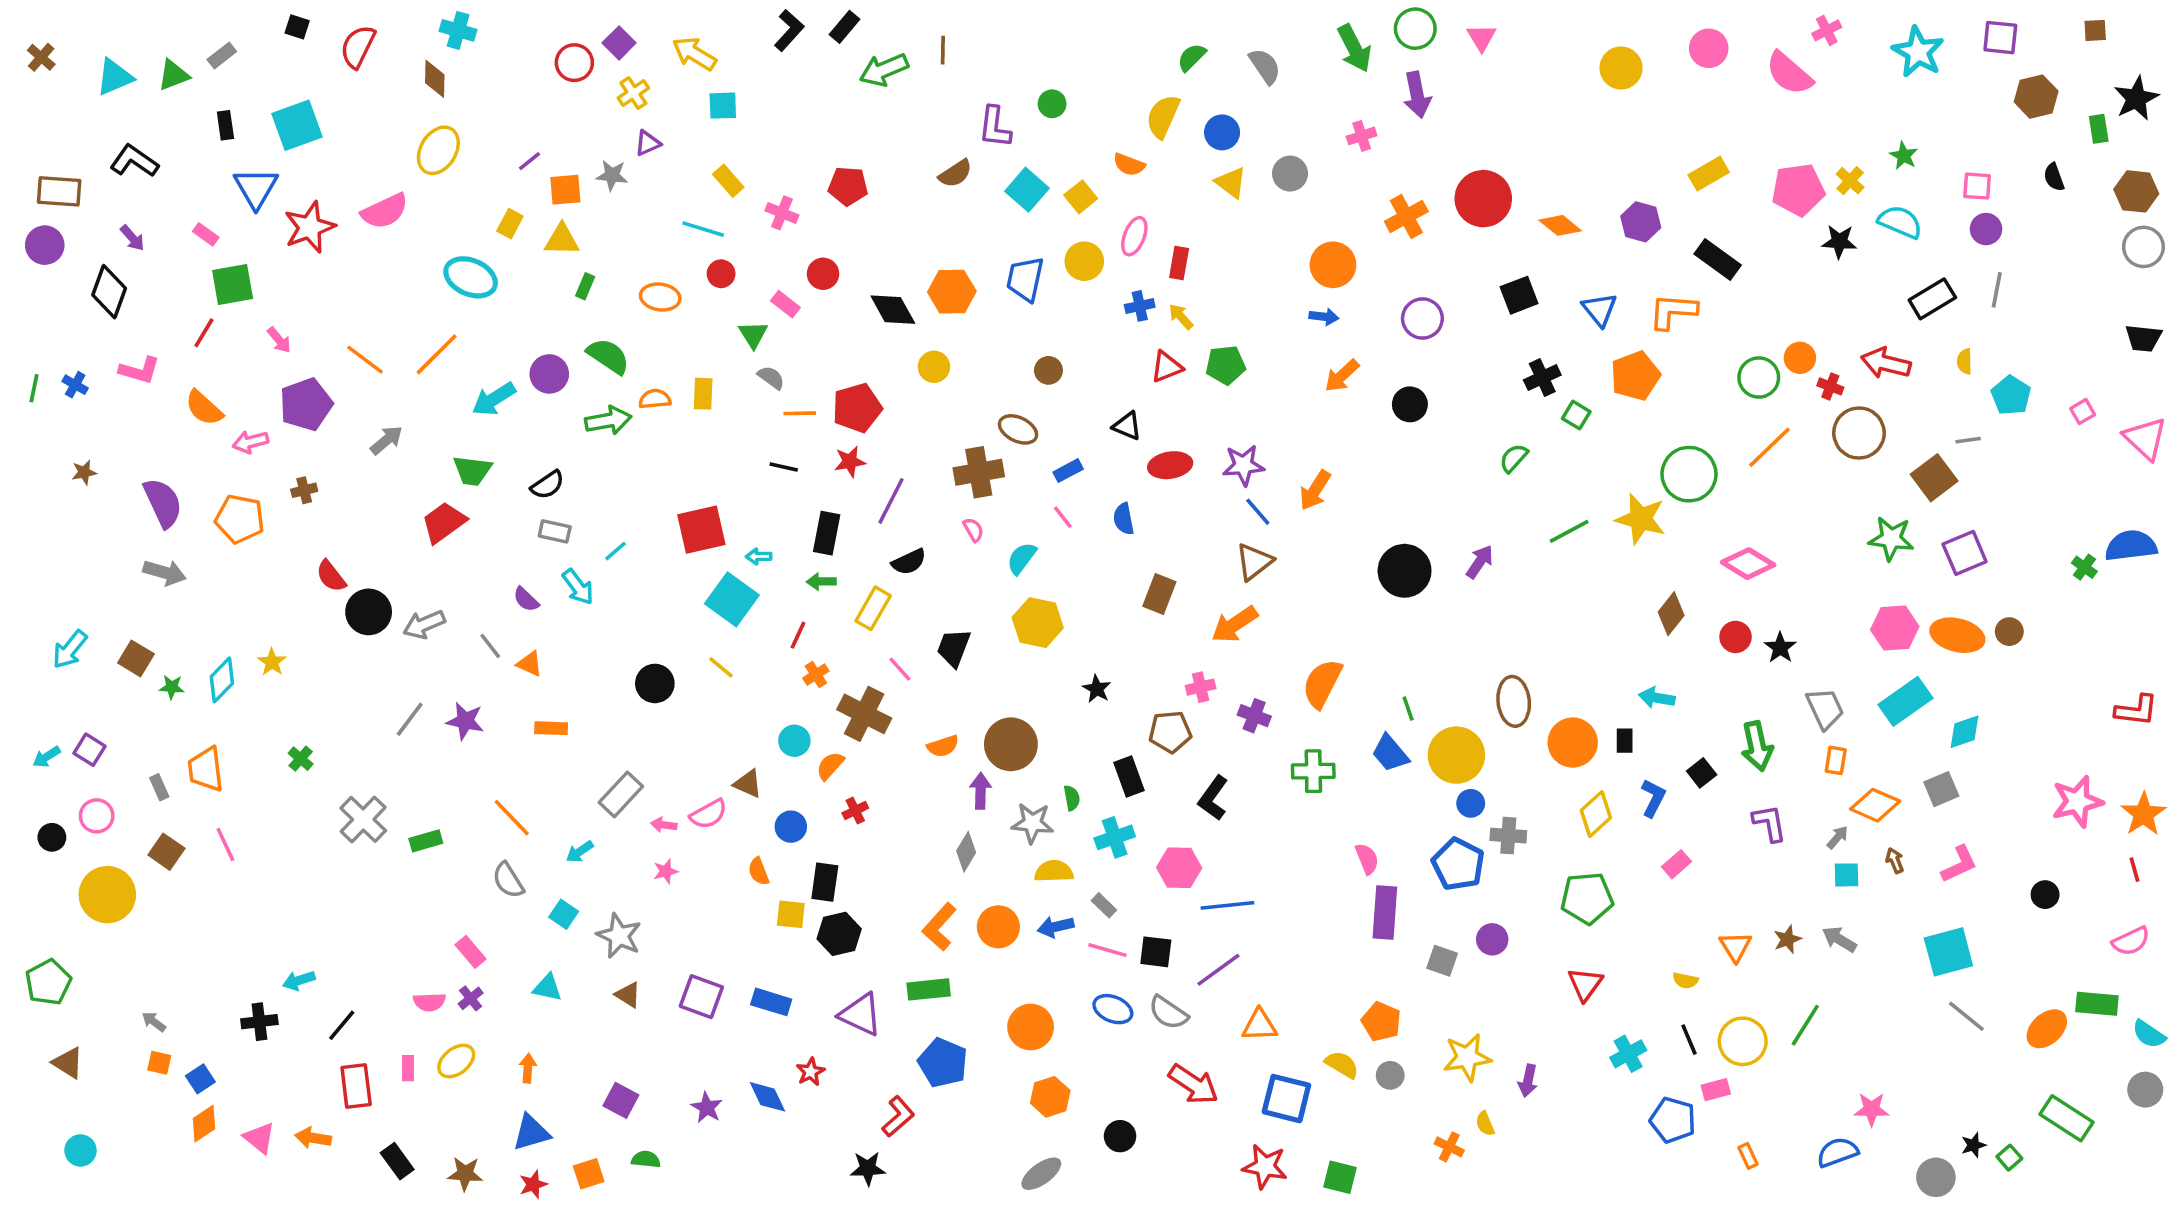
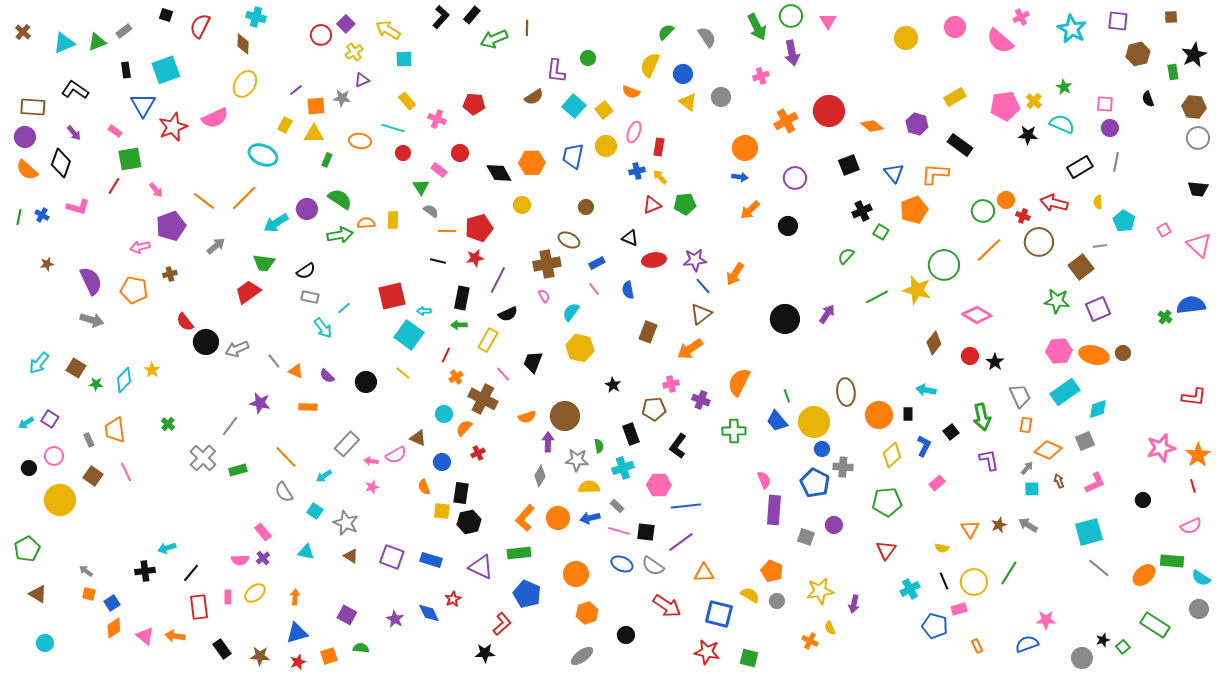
orange ellipse: (660, 297) -> (360, 141), moved
orange semicircle: (204, 408) -> (27, 170), moved
purple semicircle: (526, 599) -> (327, 376), moved
gray line: (410, 719) -> (230, 426), moved

